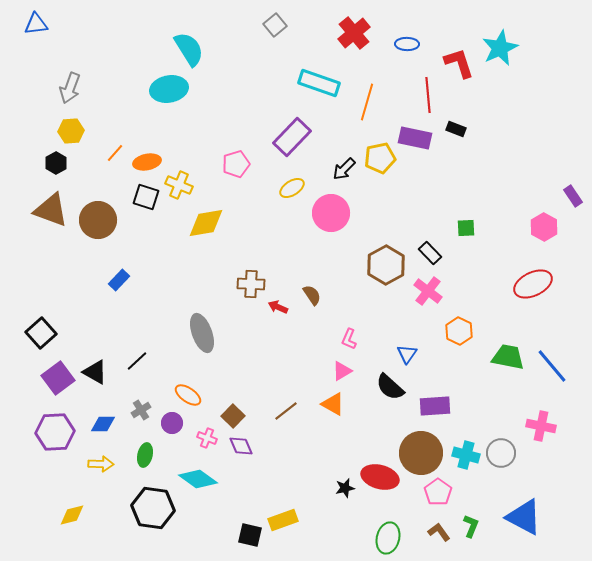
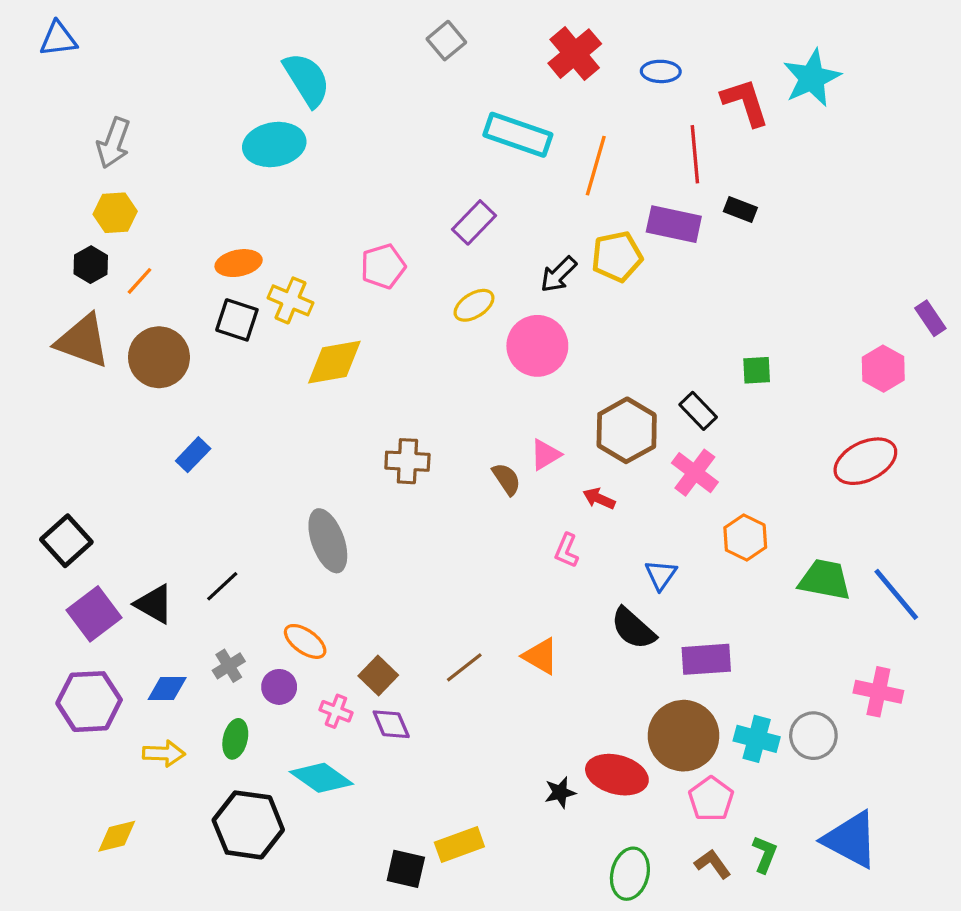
purple rectangle: (292, 137) -> (474, 222), size x0.7
orange line: (115, 153) -> (139, 281), moved
red arrow: (278, 307) -> (599, 499), moved
pink triangle: (342, 371) -> (545, 455), moved

